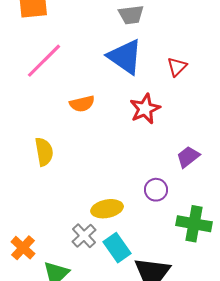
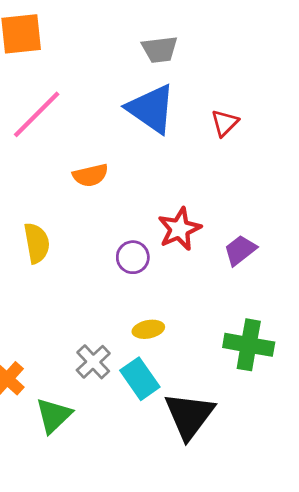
red star: (145, 109) -> (179, 229), moved
purple circle: (156, 190) -> (133, 257), moved
yellow ellipse: (107, 209) -> (148, 329), moved, size x0.7

